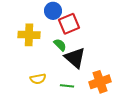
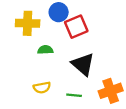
yellow cross: (29, 35) -> (28, 23), moved
green semicircle: (60, 45) -> (45, 50), moved, turned -48

